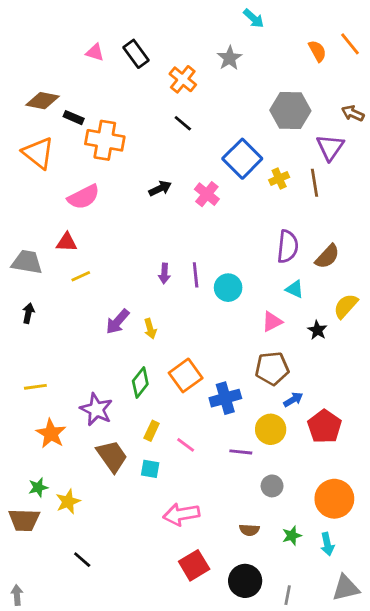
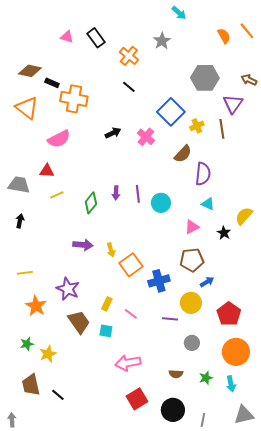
brown semicircle: (327, 256) -> (183, 154), moved
purple arrow: (118, 322) -> (83, 245), moved, turned -126
yellow arrow: (150, 329) -> (111, 250), moved
green diamond: (140, 383) -> (91, 203), moved
red pentagon: (324, 426) -> (229, 314), moved
brown trapezoid: (24, 520) -> (31, 385), moved, turned 75

